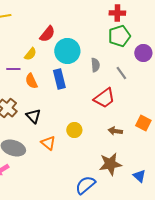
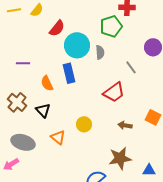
green pentagon: (119, 36) -> (111, 26), moved
yellow semicircle: (30, 54) -> (37, 10), moved
gray semicircle: (95, 65) -> (100, 52), moved
orange semicircle: (31, 81) -> (47, 83), moved
blue triangle: (139, 176) -> (149, 170), turned -40

